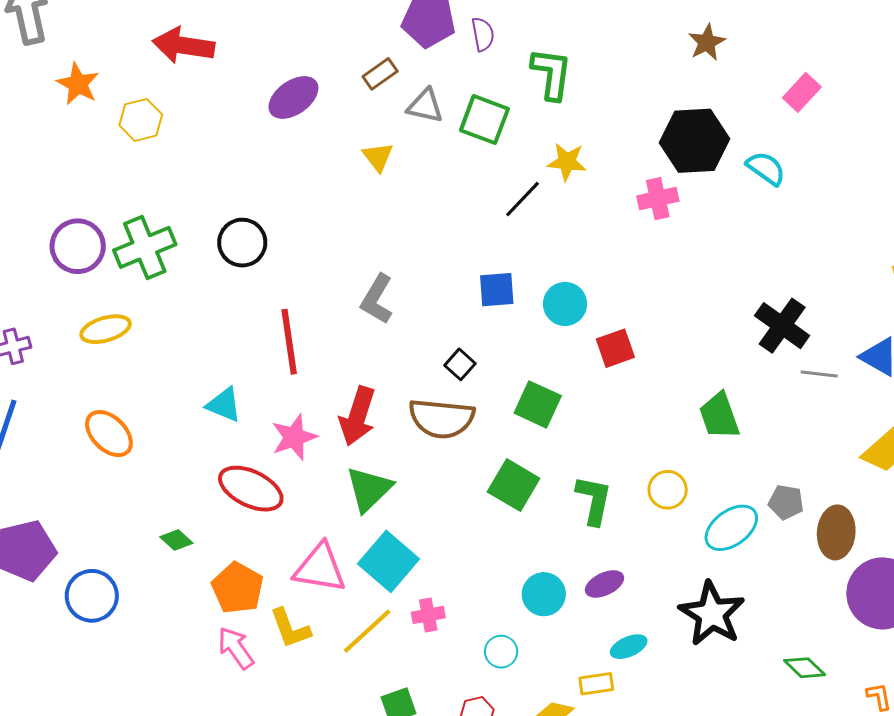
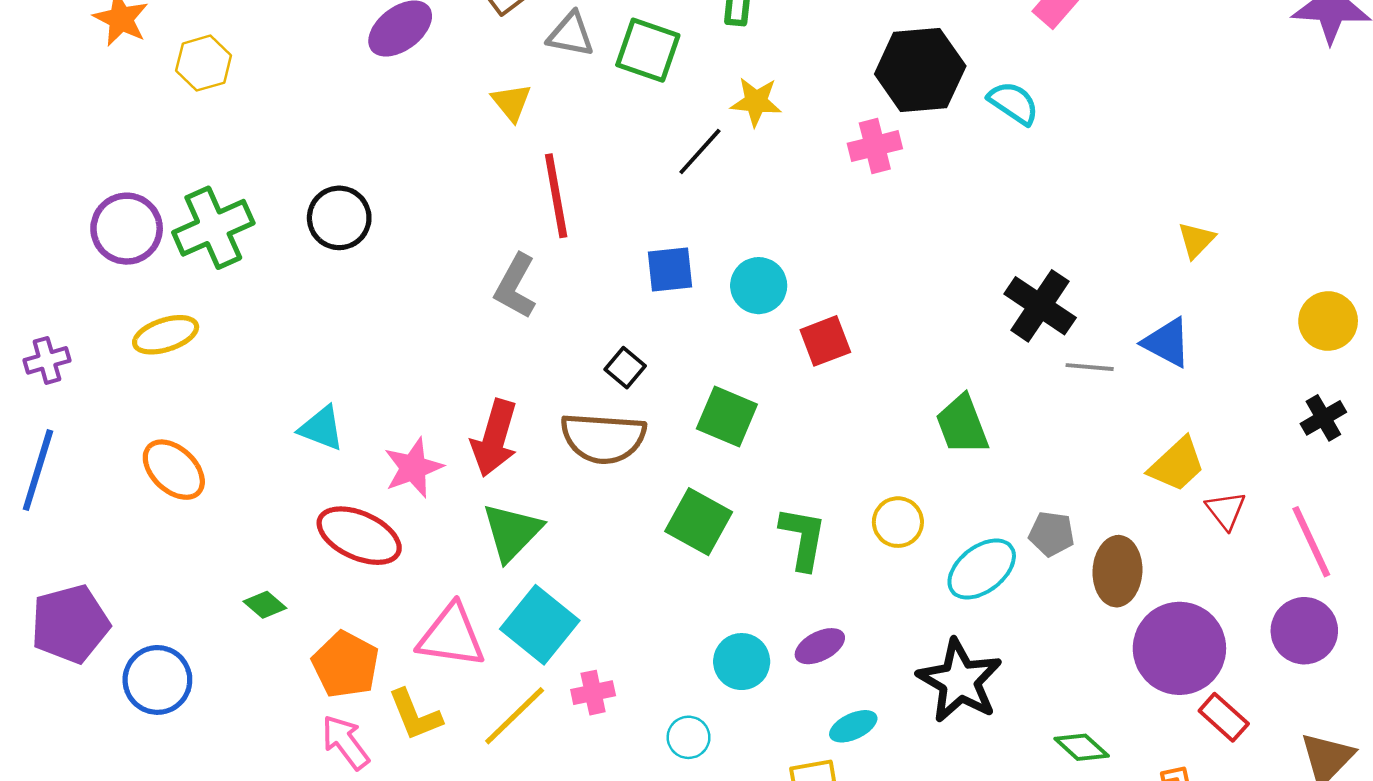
red line: (289, 342) -> (556, 196), moved

